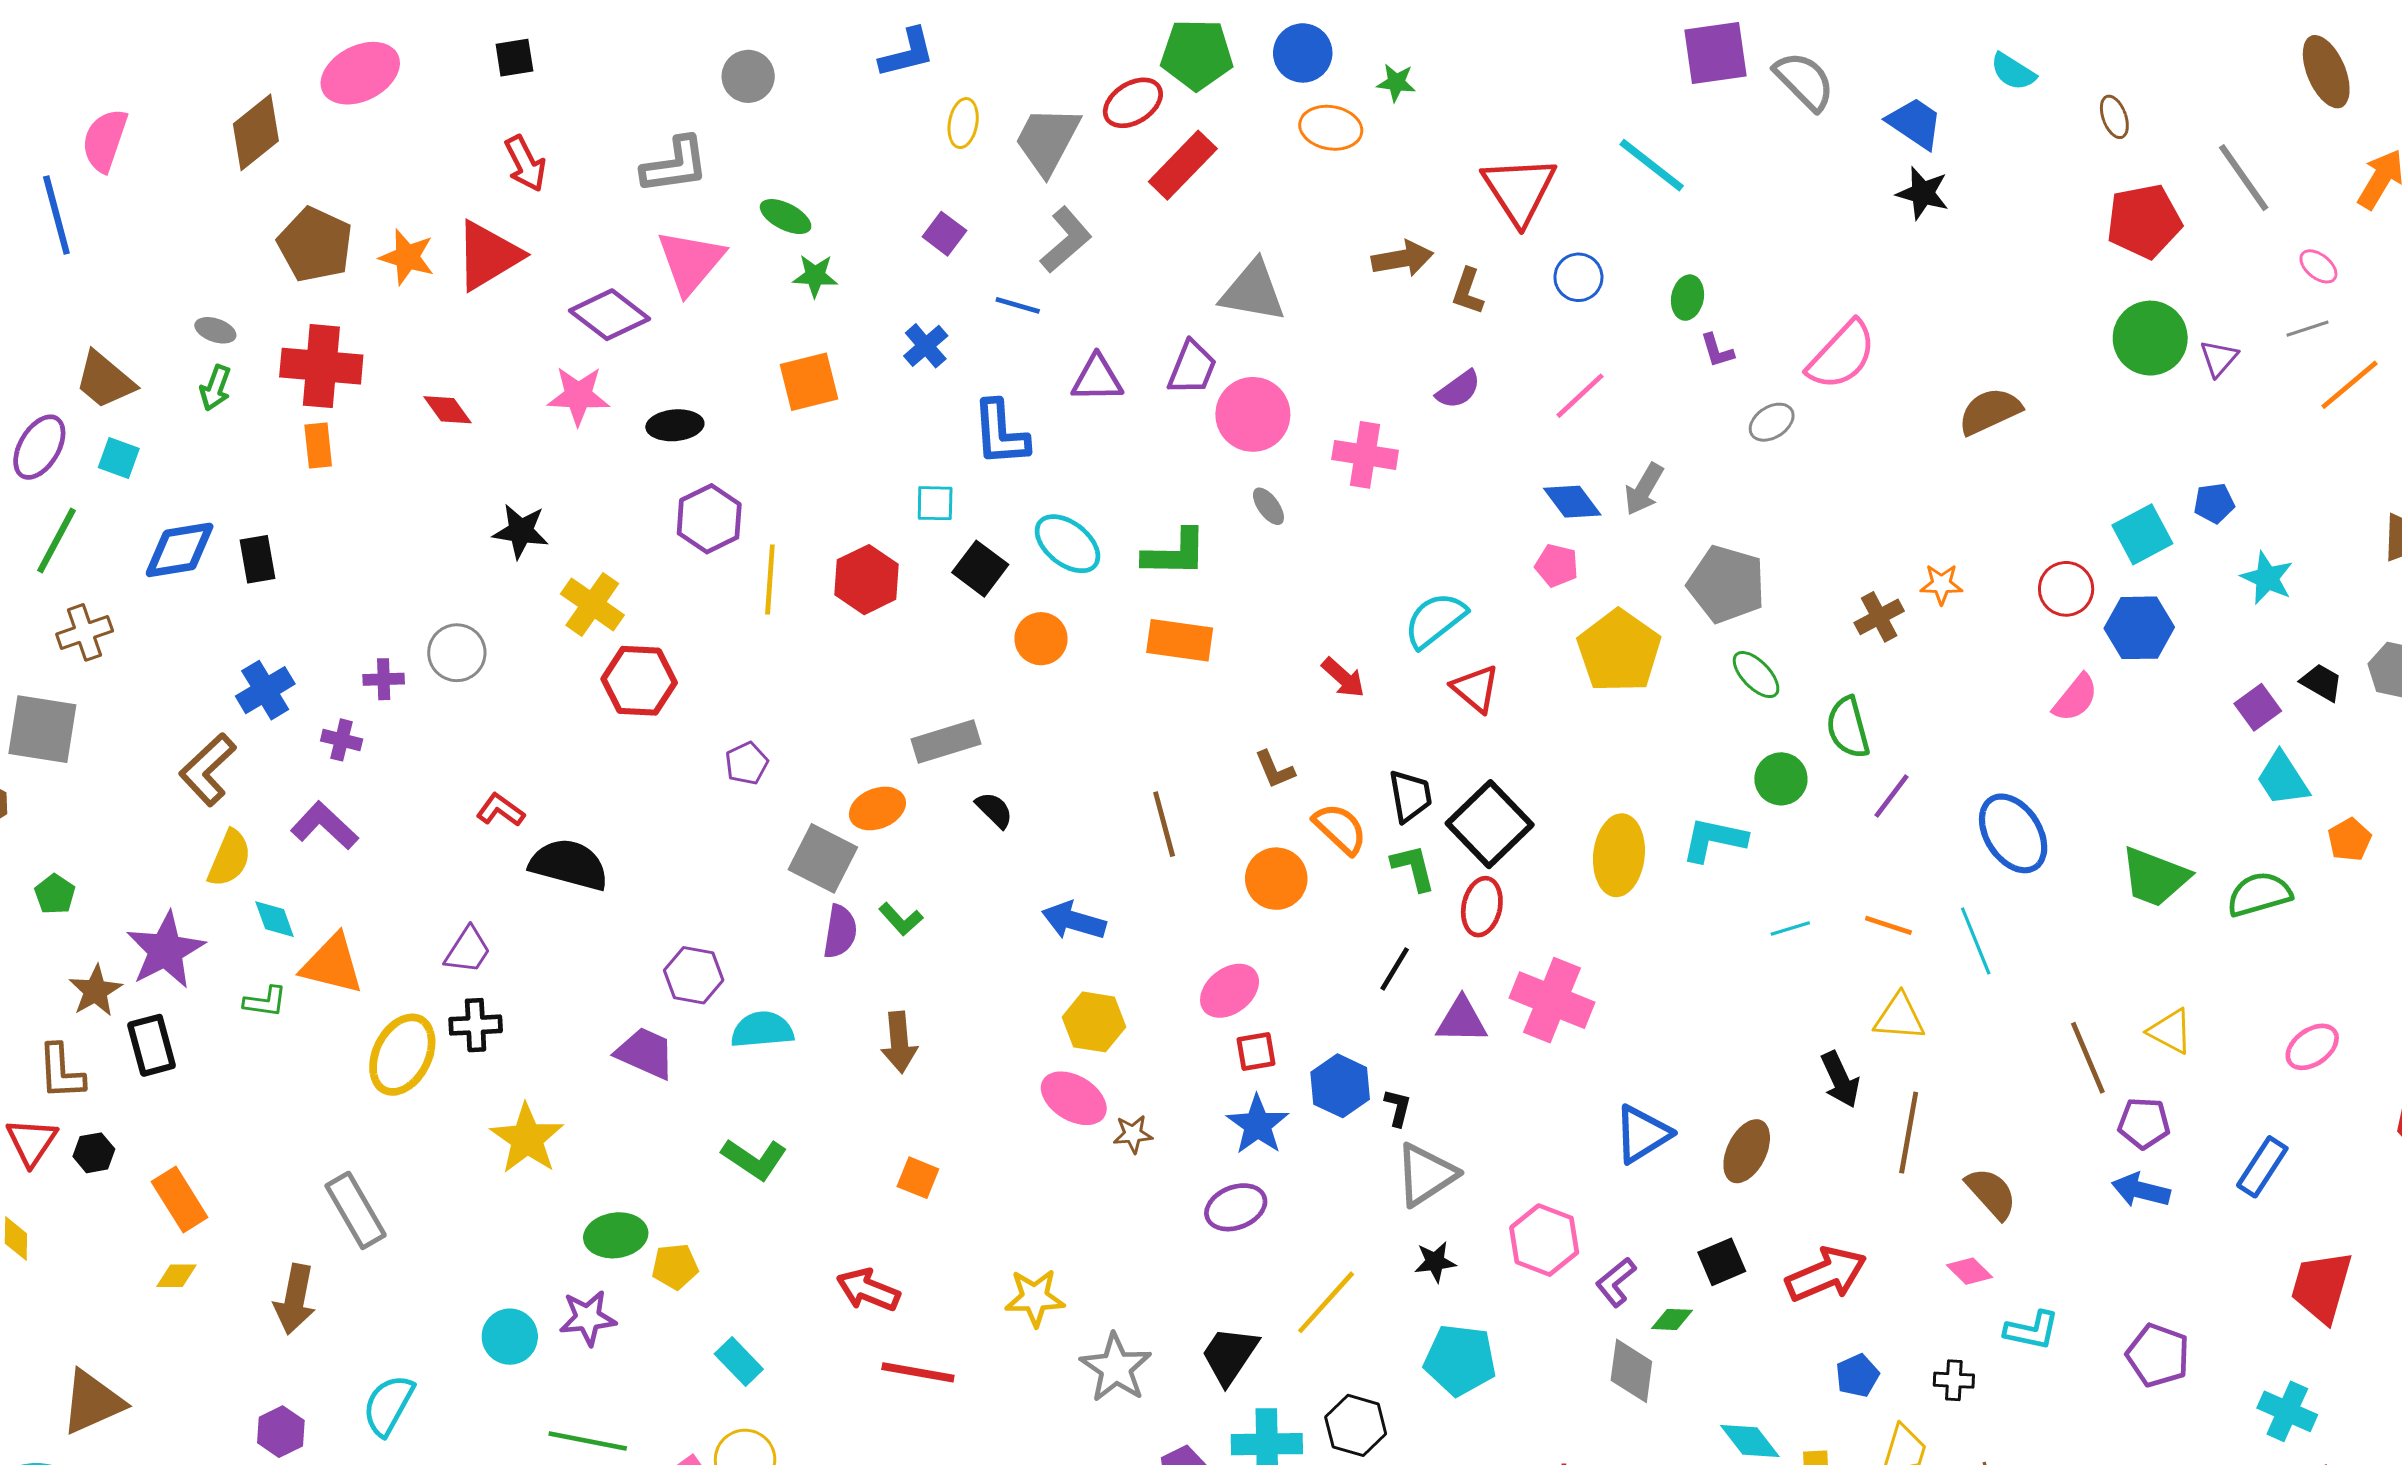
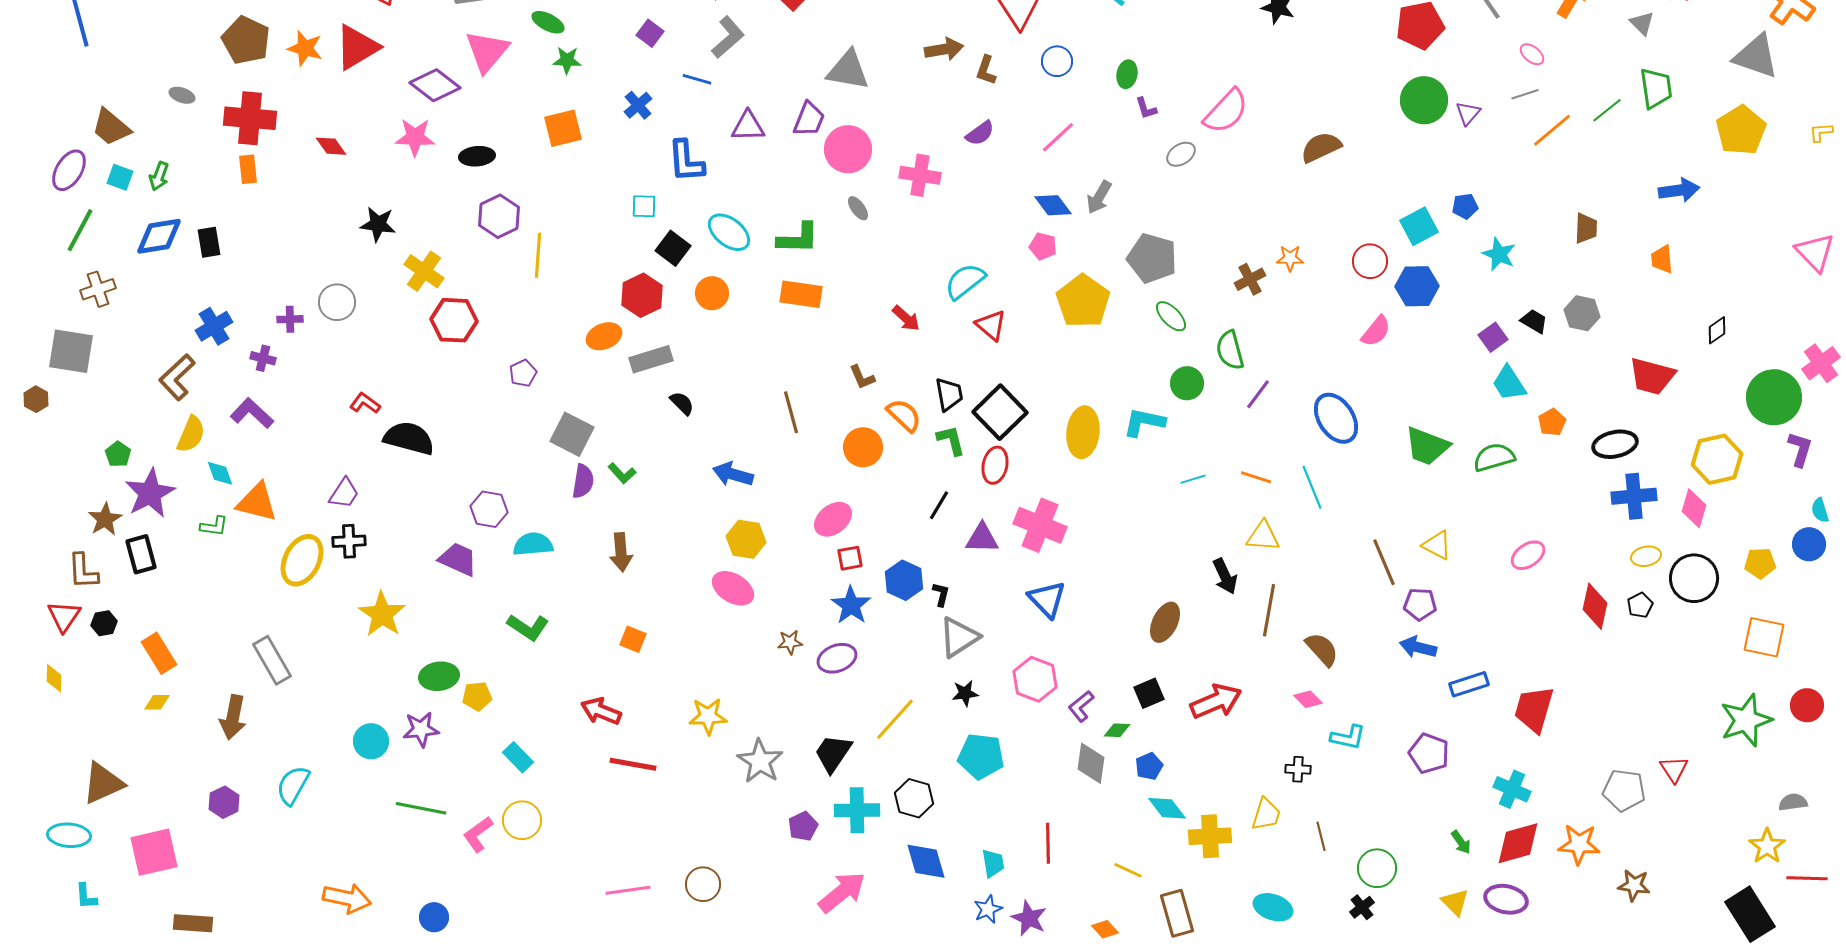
green arrow: (215, 388) -> (159, 176), moved
red hexagon: (867, 580) -> (642, 295), moved
orange ellipse: (877, 809) -> (604, 336), moved
green pentagon: (55, 894) -> (118, 454), moved
brown star: (1133, 1134) -> (790, 642), moved
blue triangle: (1642, 1134) -> (1047, 599), moved, turned -42
blue rectangle: (2262, 1167) -> (1469, 684), moved, turned 39
blue pentagon: (1857, 1376) -> (1149, 766), moved

